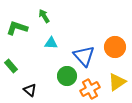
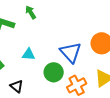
cyan triangle: (51, 43) -> (29, 54), moved

